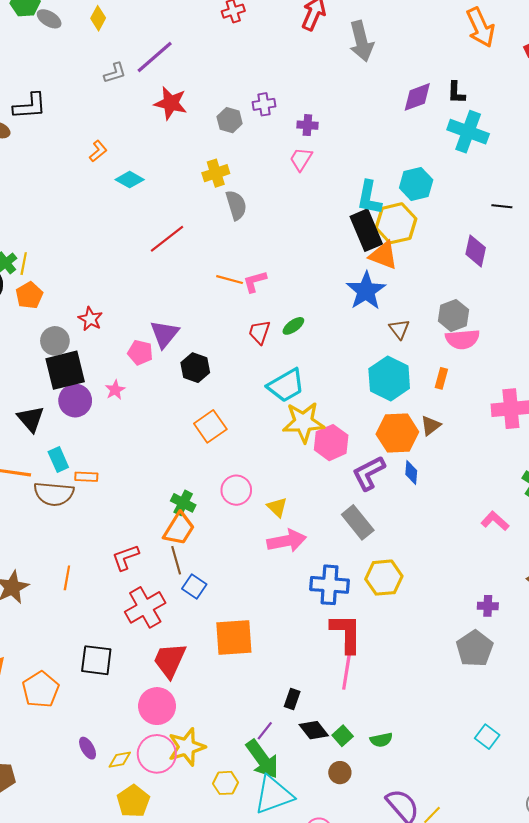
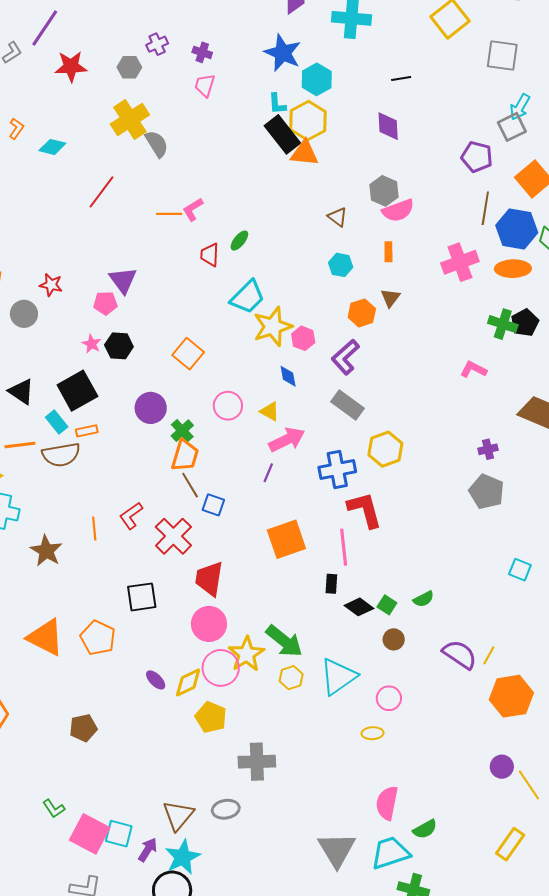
purple cross: (307, 125) -> (202, 52), turned 30
yellow cross: (216, 173) -> (130, 119), size x1.5
cyan L-shape: (369, 198) -> (277, 104), size x0.7
blue star: (366, 291) -> (283, 53), moved
black hexagon: (195, 368) -> (119, 346), moved
black square: (65, 370) -> (77, 391), moved
cyan hexagon: (389, 379) -> (341, 265), size x0.6
purple circle: (75, 401) -> (151, 408), moved
orange hexagon: (397, 433) -> (362, 313), size x0.7
pink hexagon: (331, 443) -> (303, 338), size x0.7
blue diamond: (411, 472) -> (288, 376), moved
green cross: (183, 503) -> (182, 431), turned 35
red L-shape: (126, 557) -> (131, 516), moved
orange square: (234, 638) -> (286, 539), moved
pink line: (347, 671) -> (344, 547), moved
purple line: (265, 731) -> (268, 473), moved
green arrow: (262, 759) -> (284, 641), moved
yellow diamond: (120, 760) -> (188, 683), size x1.4

